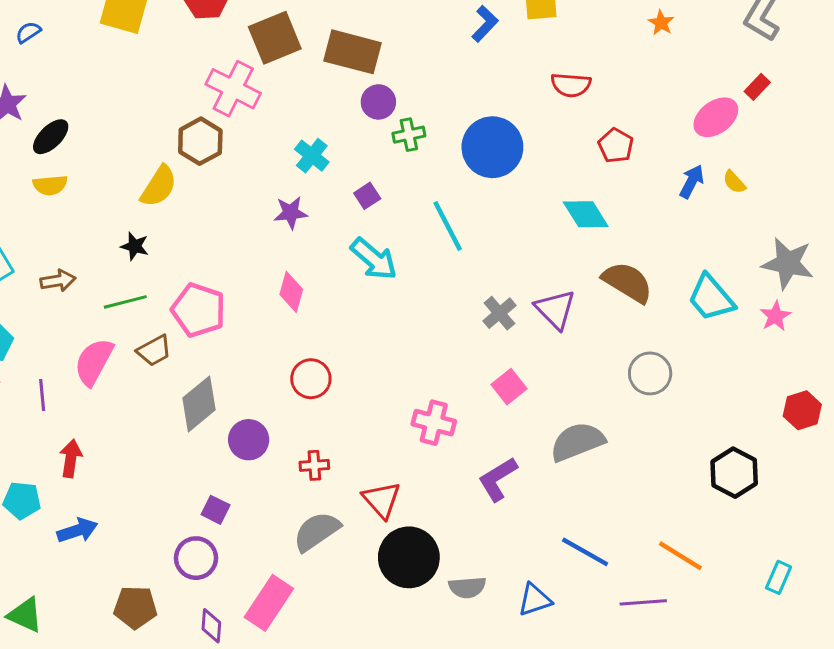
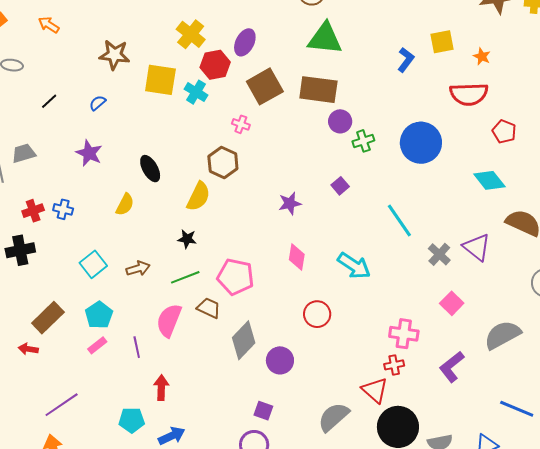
orange star: (661, 23) -> (482, 56), moved
red semicircle: (571, 85) -> (469, 94), size x1.4
pink cross: (233, 89) -> (241, 124), size x0.5
black ellipse: (51, 137) -> (150, 169), moved, turned -68
cyan cross: (312, 156) -> (196, 92), moved
yellow semicircle: (50, 185) -> (125, 205), turned -50
cyan line: (448, 226) -> (399, 221), moved
cyan arrow: (374, 259) -> (354, 266), moved
brown trapezoid: (154, 351) -> (209, 308), turned -120
red cross: (314, 465) -> (394, 365), moved

